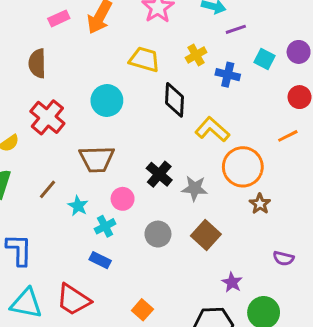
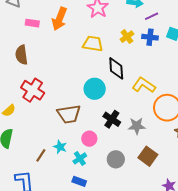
pink rectangle: (59, 18) -> (32, 23), turned 40
blue cross: (228, 75) -> (150, 37), moved
cyan circle: (107, 101) -> (95, 89), moved
brown line: (47, 189) -> (41, 155), moved

